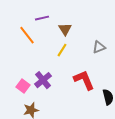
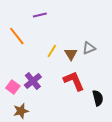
purple line: (42, 18) -> (40, 15), moved
brown triangle: (65, 29) -> (71, 54), moved

